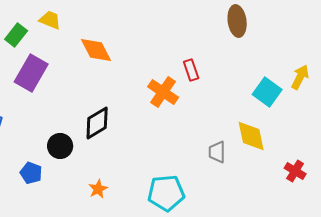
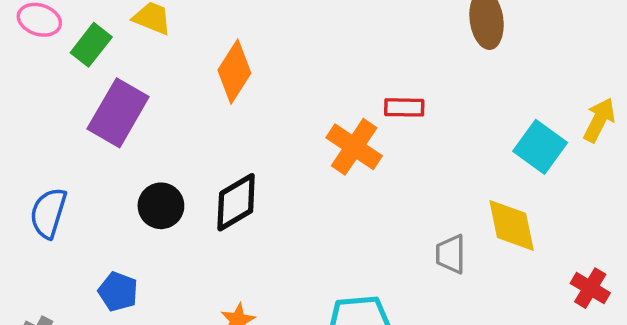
orange diamond: (96, 50) -> (234, 72), turned 60
red rectangle: (191, 70) -> (404, 107), turned -70
black circle: (60, 146) -> (161, 206), moved

